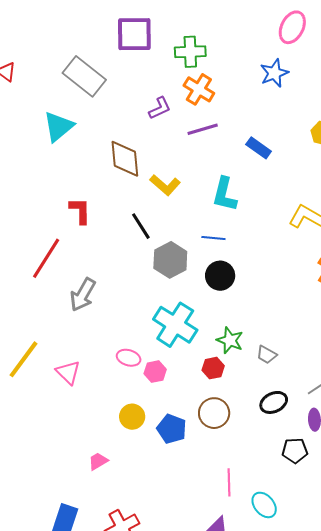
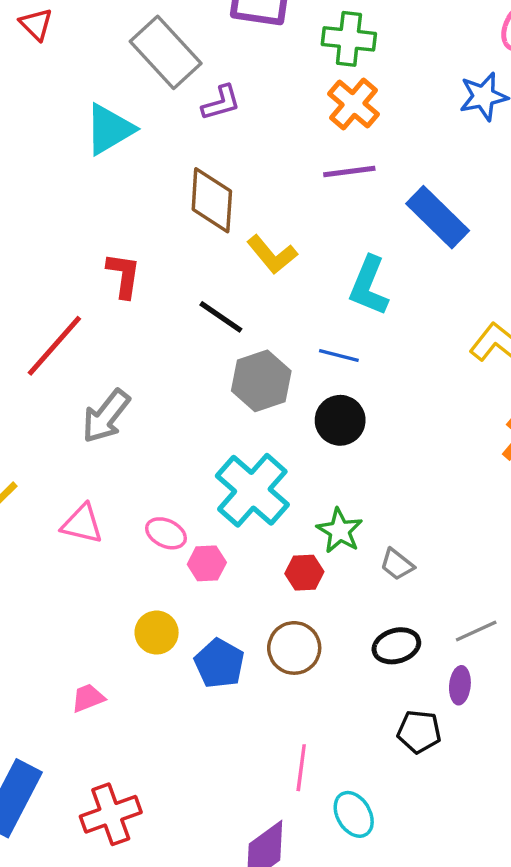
purple L-shape: (160, 108) -> (221, 103), moved
blue rectangle: (259, 148) -> (438, 217), size x1.5
black line: (141, 226) -> (221, 317), turned -32
pink triangle: (68, 372) -> (82, 524), moved, turned -40

